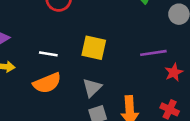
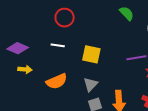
white line: (48, 54) -> (58, 45), moved

